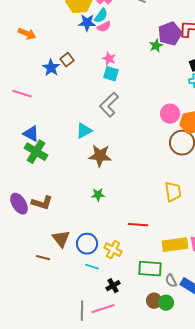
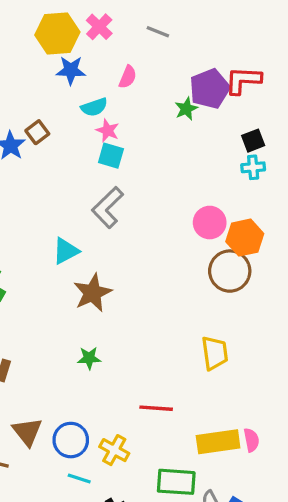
cyan semicircle: (101, 16) -> (94, 107), moved, turned 35
pink semicircle: (104, 27) -> (128, 77), moved, turned -40
brown star: (100, 156) -> (93, 293), turned -30

